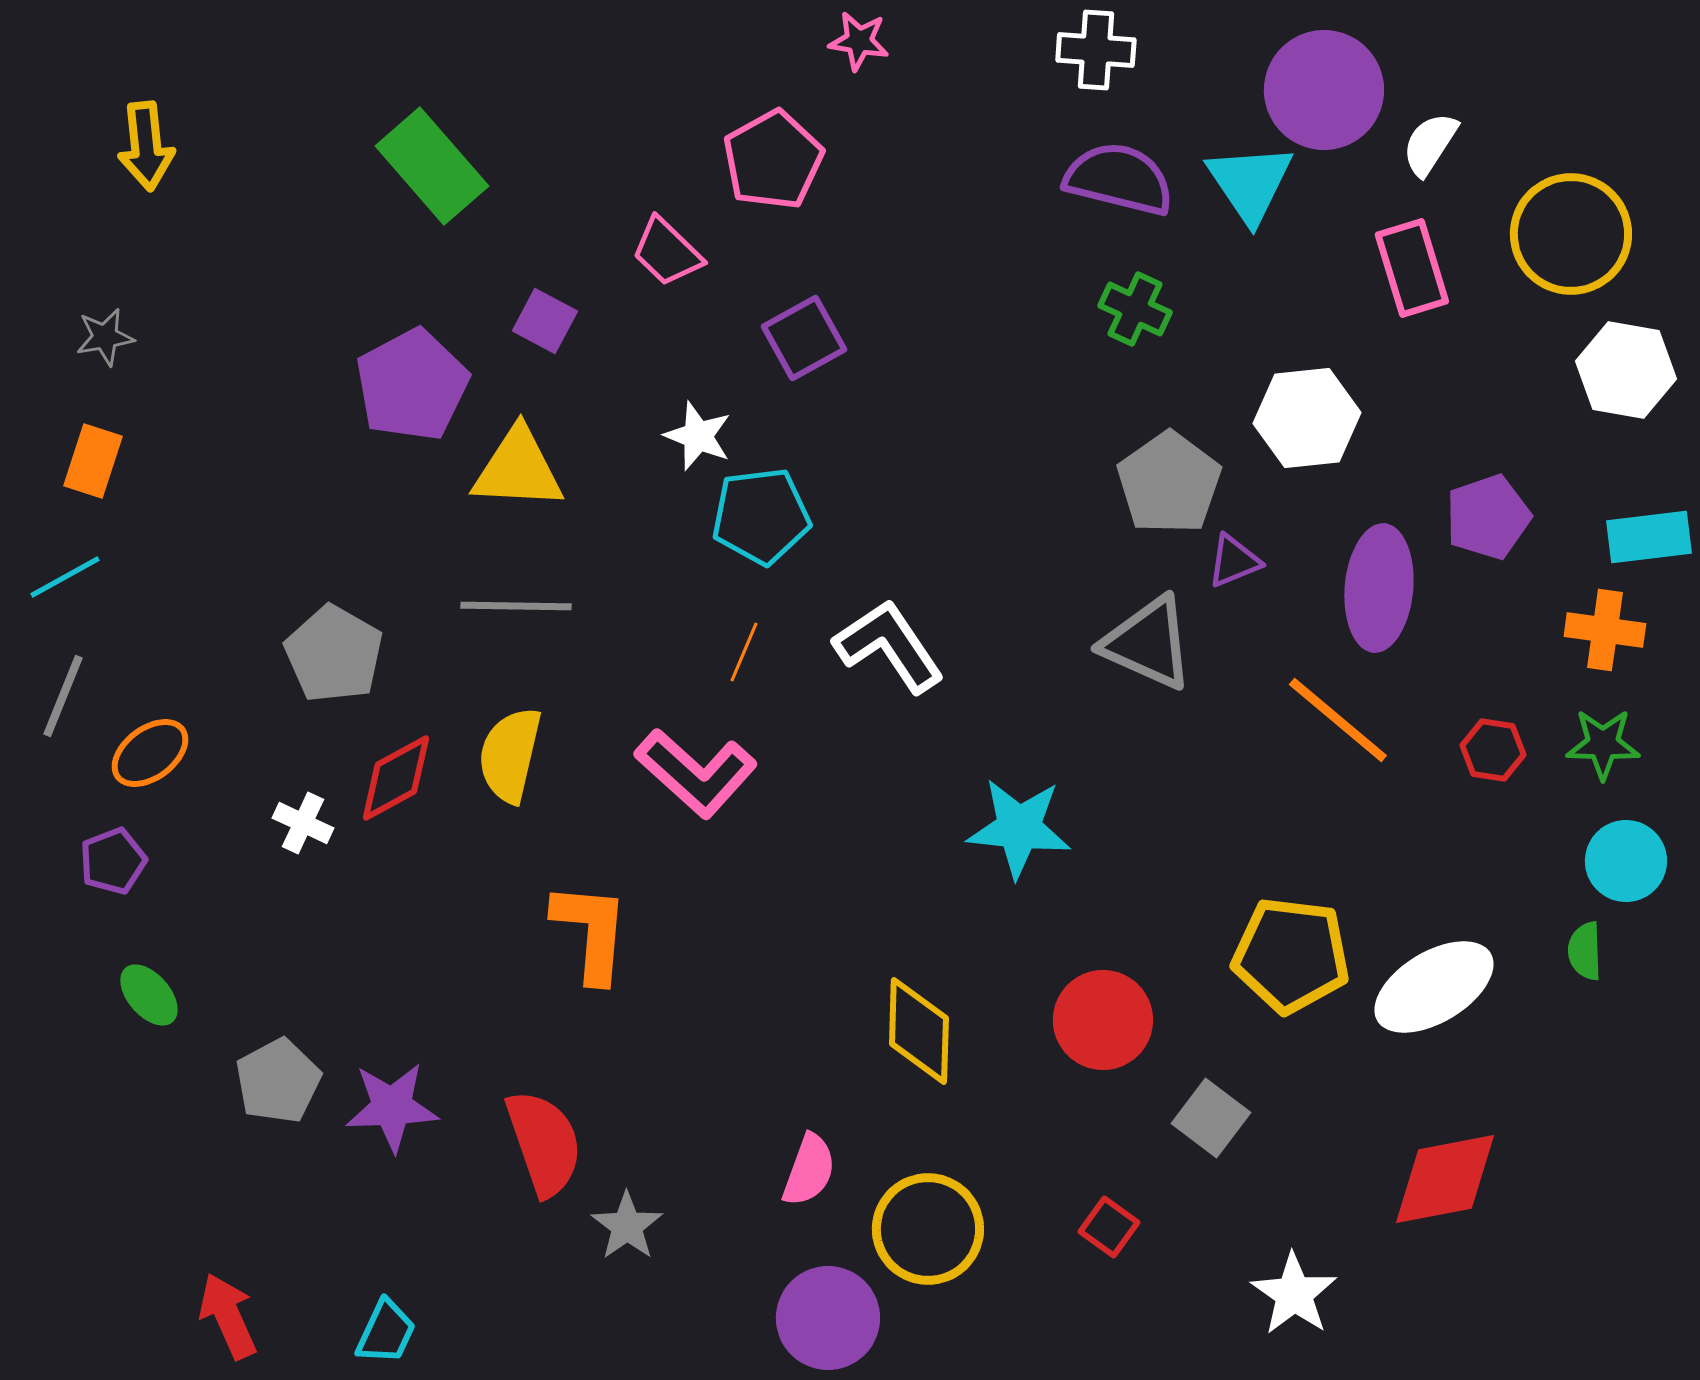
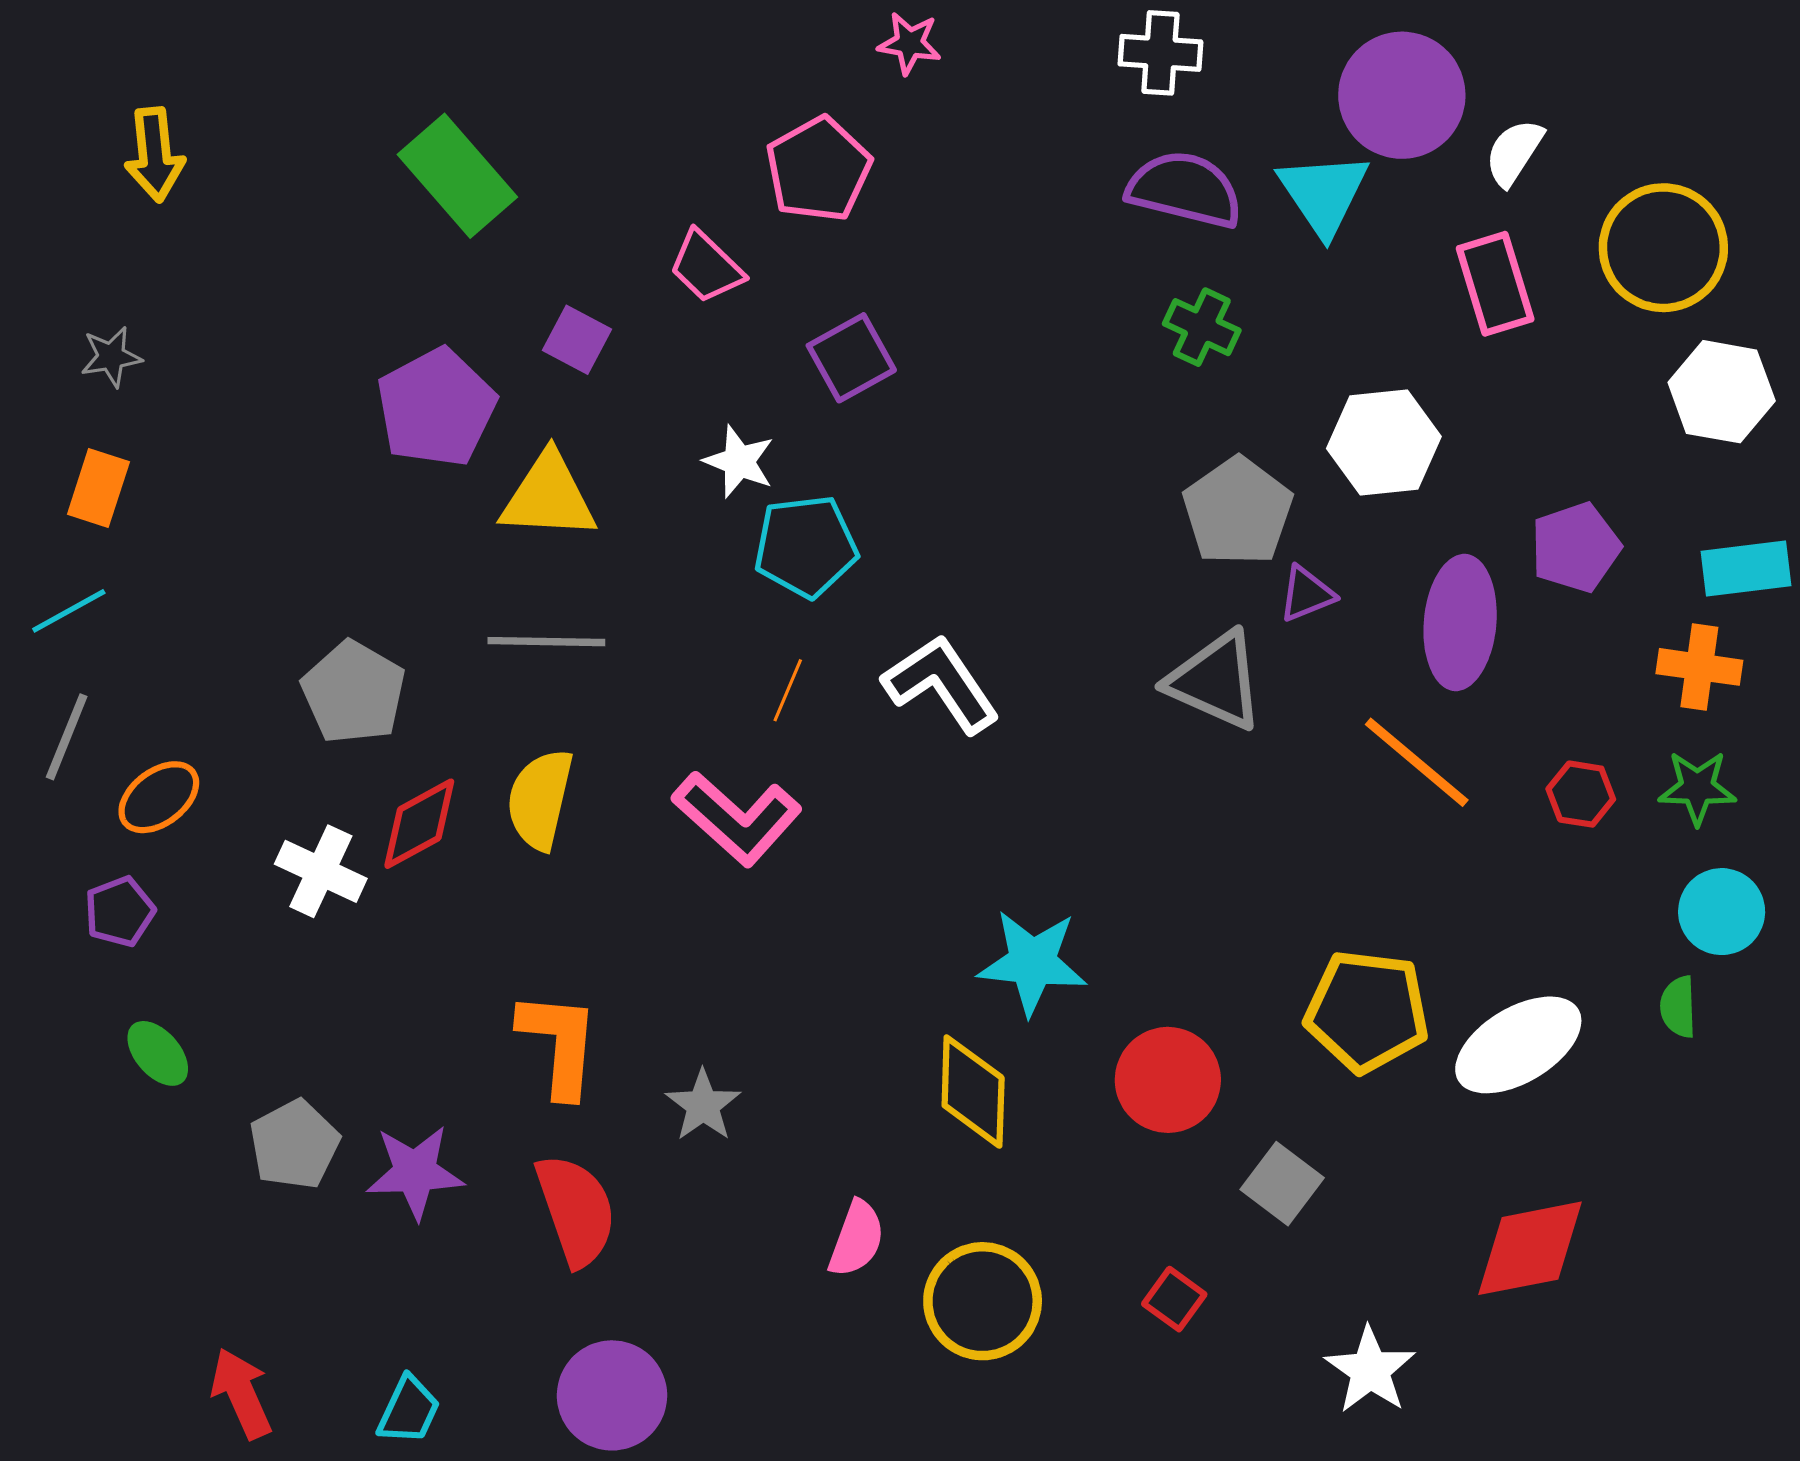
white cross: (303, 823) -> (321, 871), size x1.4
cyan star: (1019, 828) -> (1032, 962), moved
orange L-shape: (591, 932) -> (559, 1044), moved
gray star: (627, 1226) -> (703, 1105), moved
purple circle: (828, 1318) -> (612, 1395), moved

